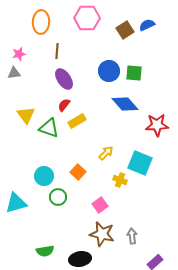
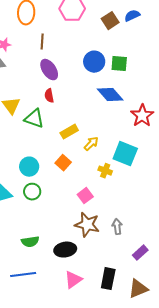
red semicircle: (64, 105) -> (49, 96), turned -48
yellow rectangle: (77, 121) -> (69, 132), moved
red star: (157, 125) -> (142, 116), turned -30
green circle: (58, 197) -> (32, 192), moved

